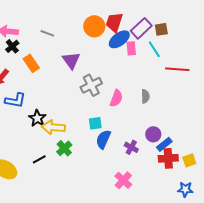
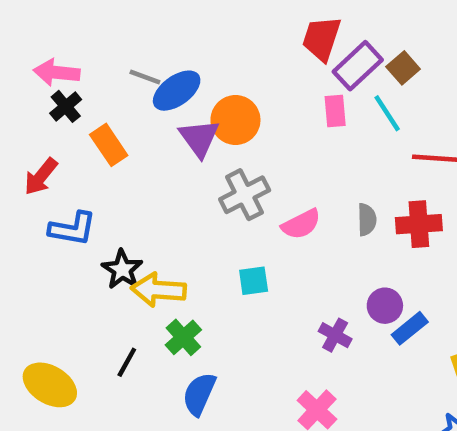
red trapezoid: (114, 22) -> (322, 38), moved
orange circle: (94, 26) -> (235, 120), moved
brown square: (161, 29) -> (403, 68), turned -32
blue ellipse: (119, 39) -> (177, 91), moved
pink semicircle: (116, 98) -> (301, 224), turned 42
blue semicircle: (103, 139) -> (199, 394), moved
red cross: (168, 158) -> (419, 224), moved
black line: (39, 159) -> (127, 362), turned -32

